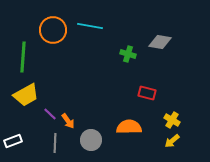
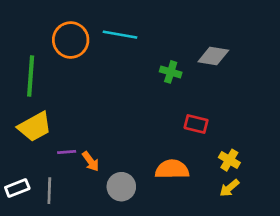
purple line: (50, 114) -> (67, 152), turned -48
gray line: (55, 143) -> (49, 191), moved

